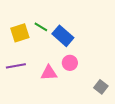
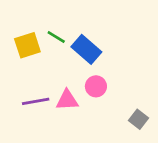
purple line: (16, 66) -> (36, 101), moved

